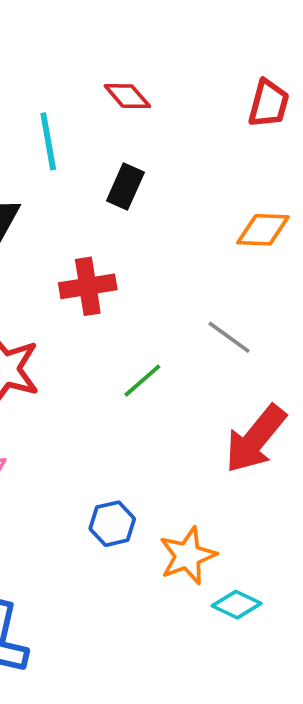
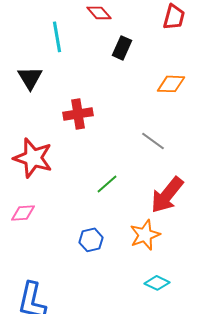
black rectangle: (125, 186) -> (122, 48), moved
green line: (142, 381) -> (107, 184), moved
orange star: (188, 556) -> (145, 235), moved

